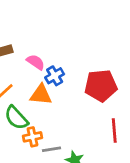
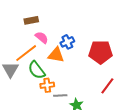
pink semicircle: (36, 62) -> (42, 37), moved
red line: (114, 131) -> (107, 86), turned 36

